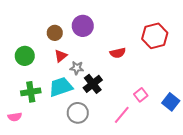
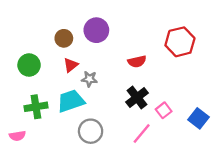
black cross: (93, 84) -> (137, 98), moved

